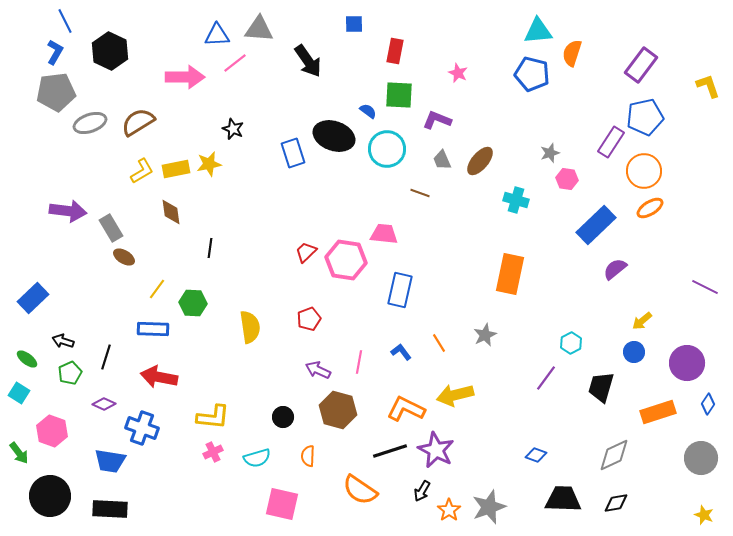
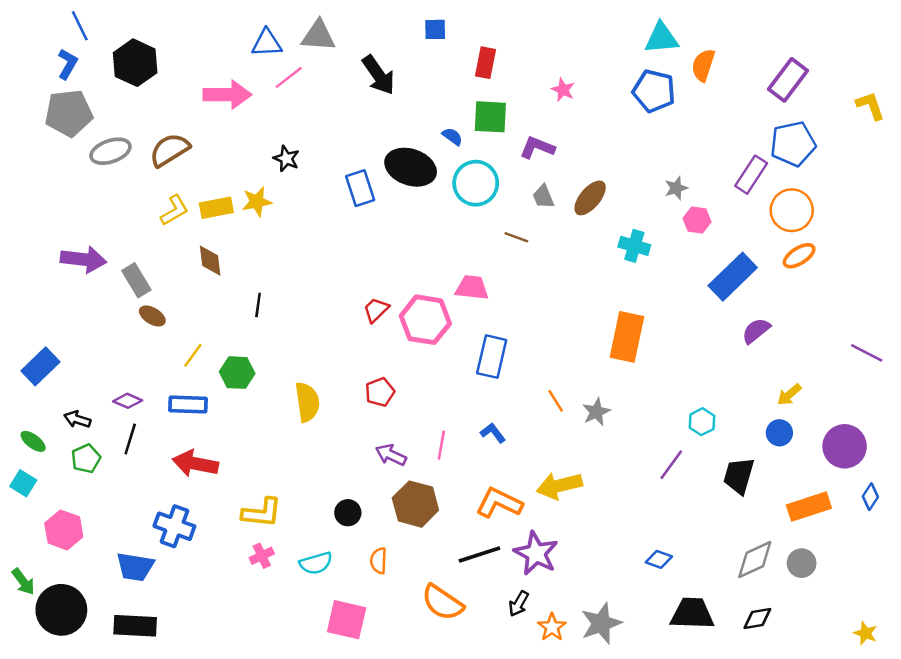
orange line: (439, 343) -> (556, 401), moved
purple diamond: (104, 404) -> (128, 401), moved
green arrow: (19, 453) -> (23, 582), moved
gray circle: (701, 458) -> (802, 563), moved, size x0.7

